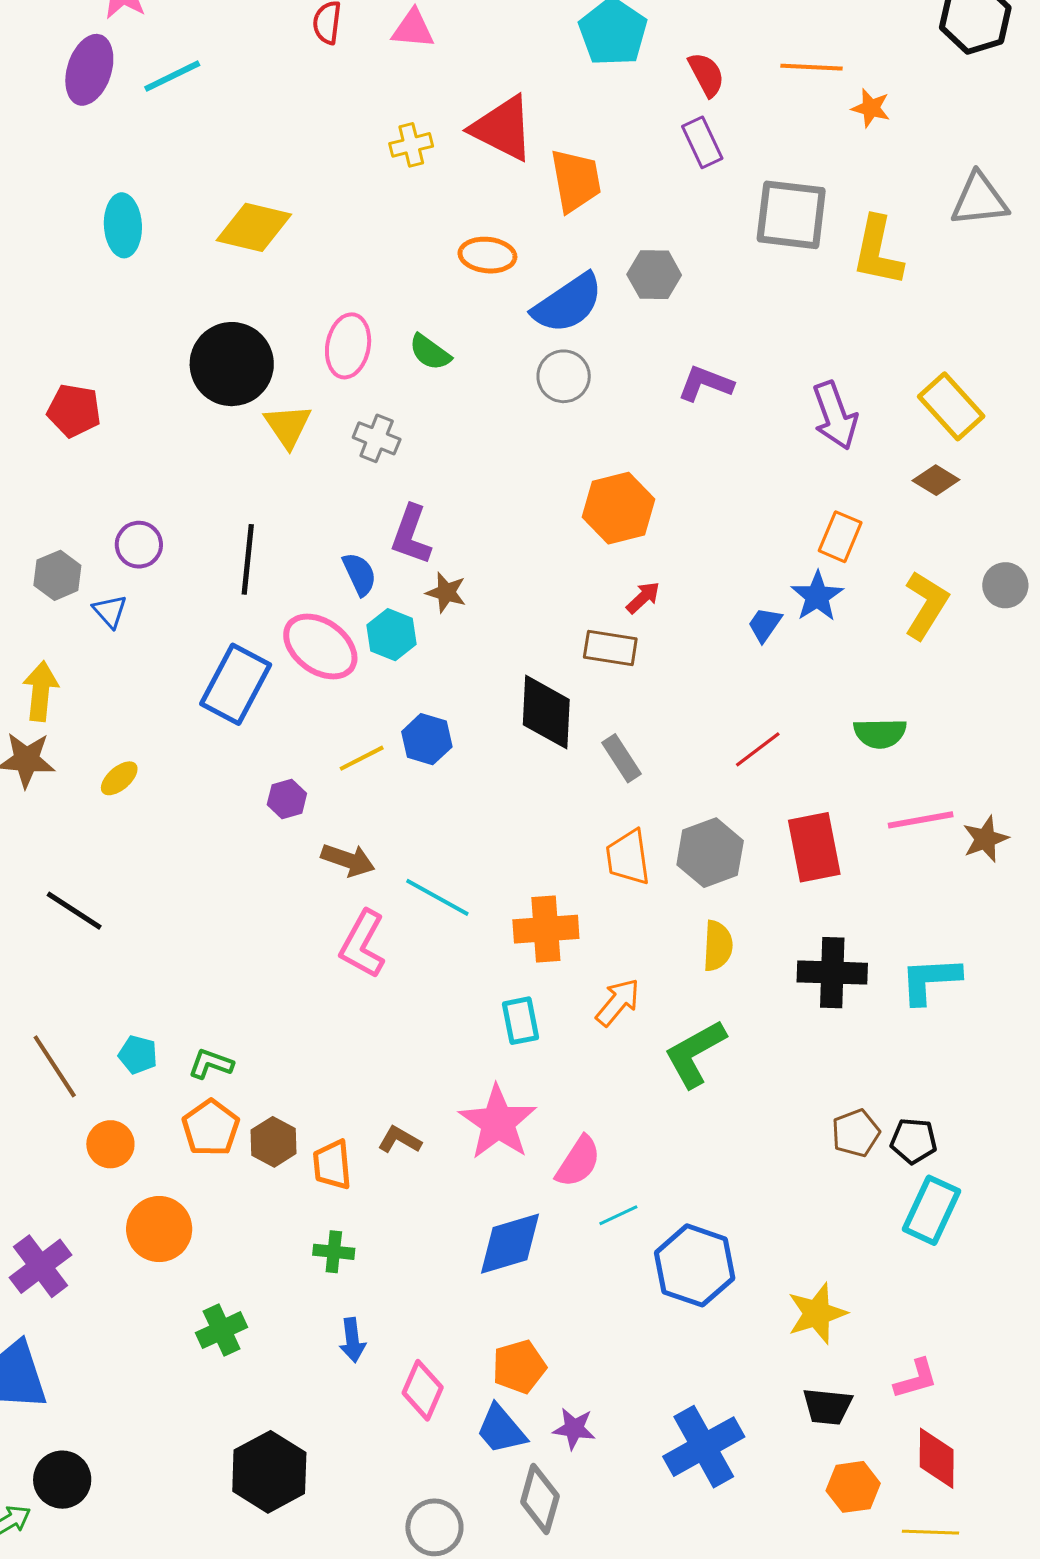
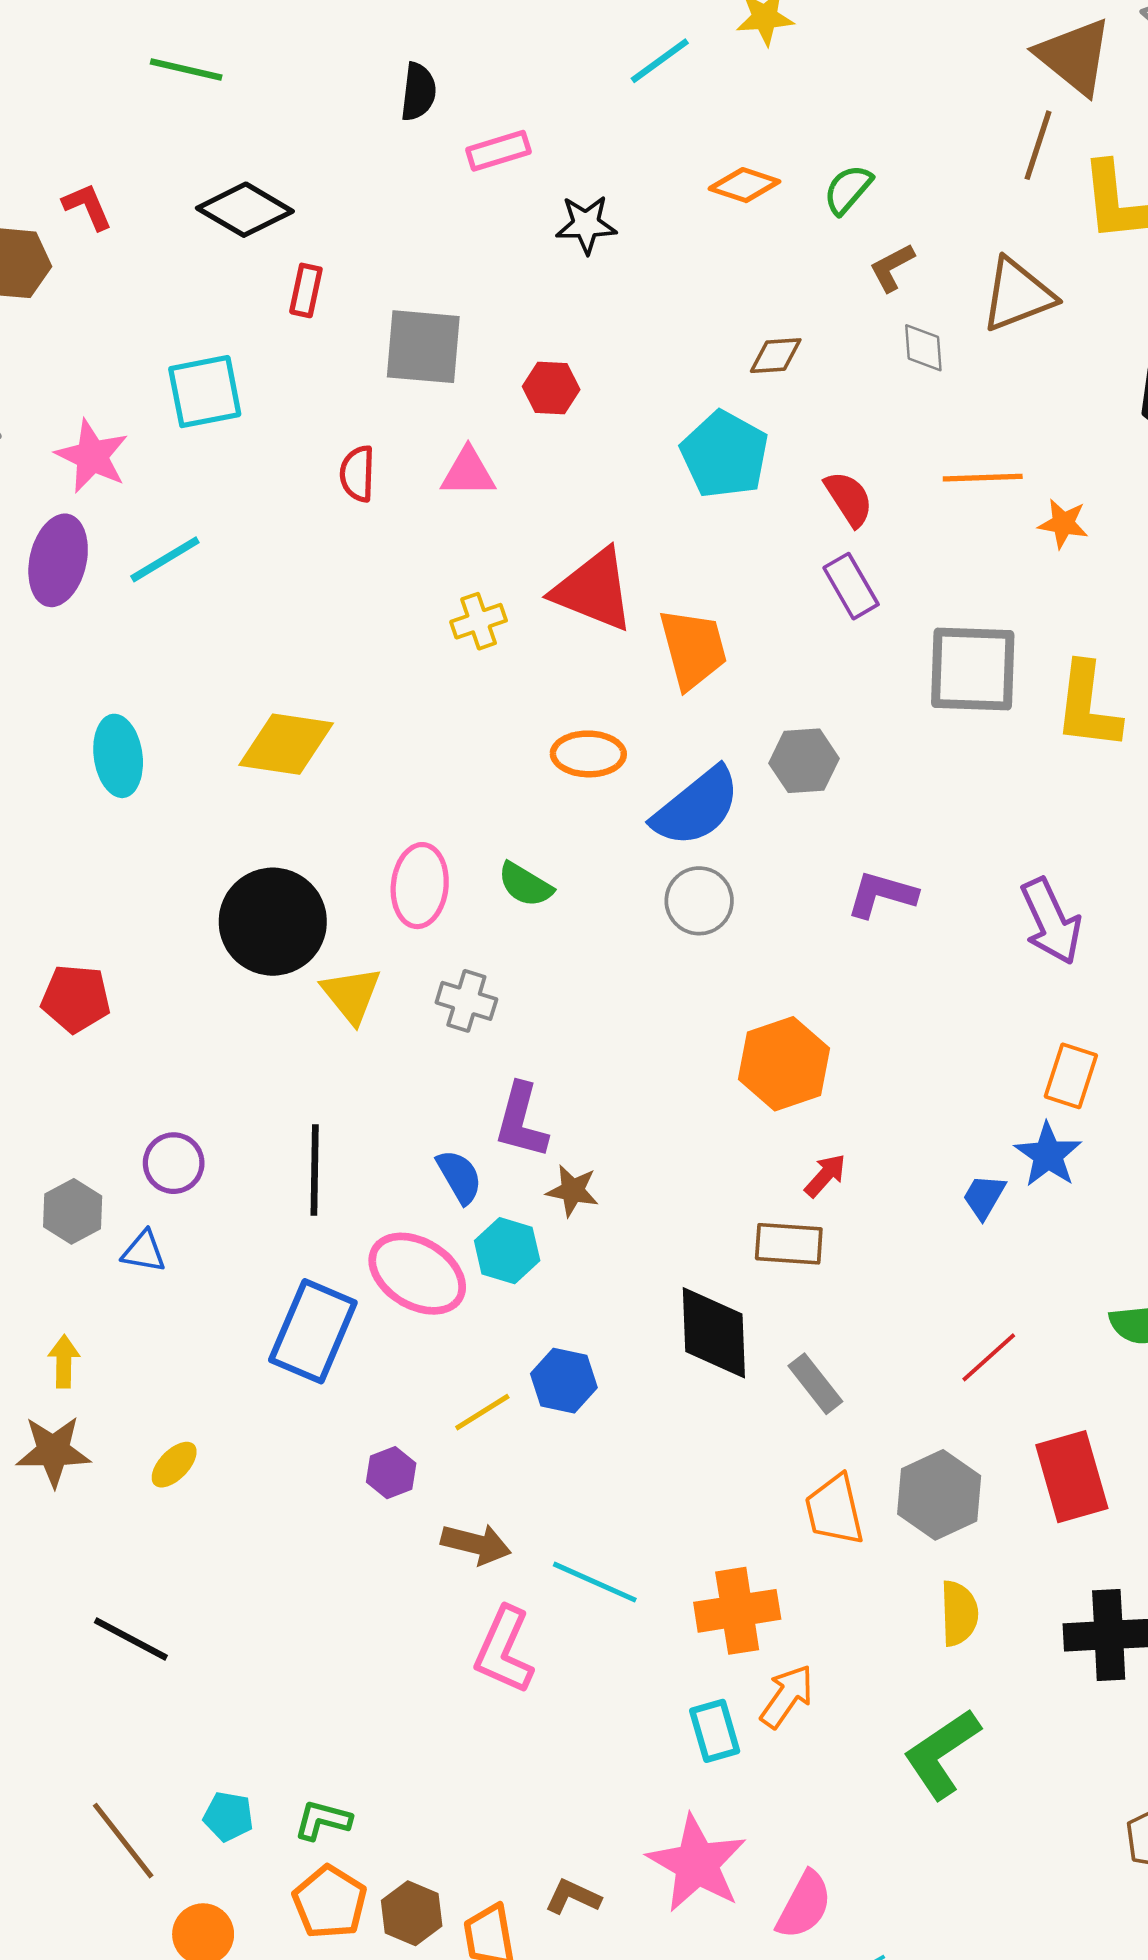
blue triangle: (110, 611) -> (144, 1252), turned -33
yellow arrow: (41, 691) -> (64, 1361), size x0.7
orange arrow: (618, 1002) -> (787, 1696), moved

